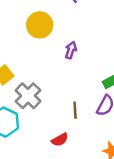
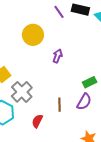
red semicircle: (60, 140) -> (37, 121), moved, turned 144

